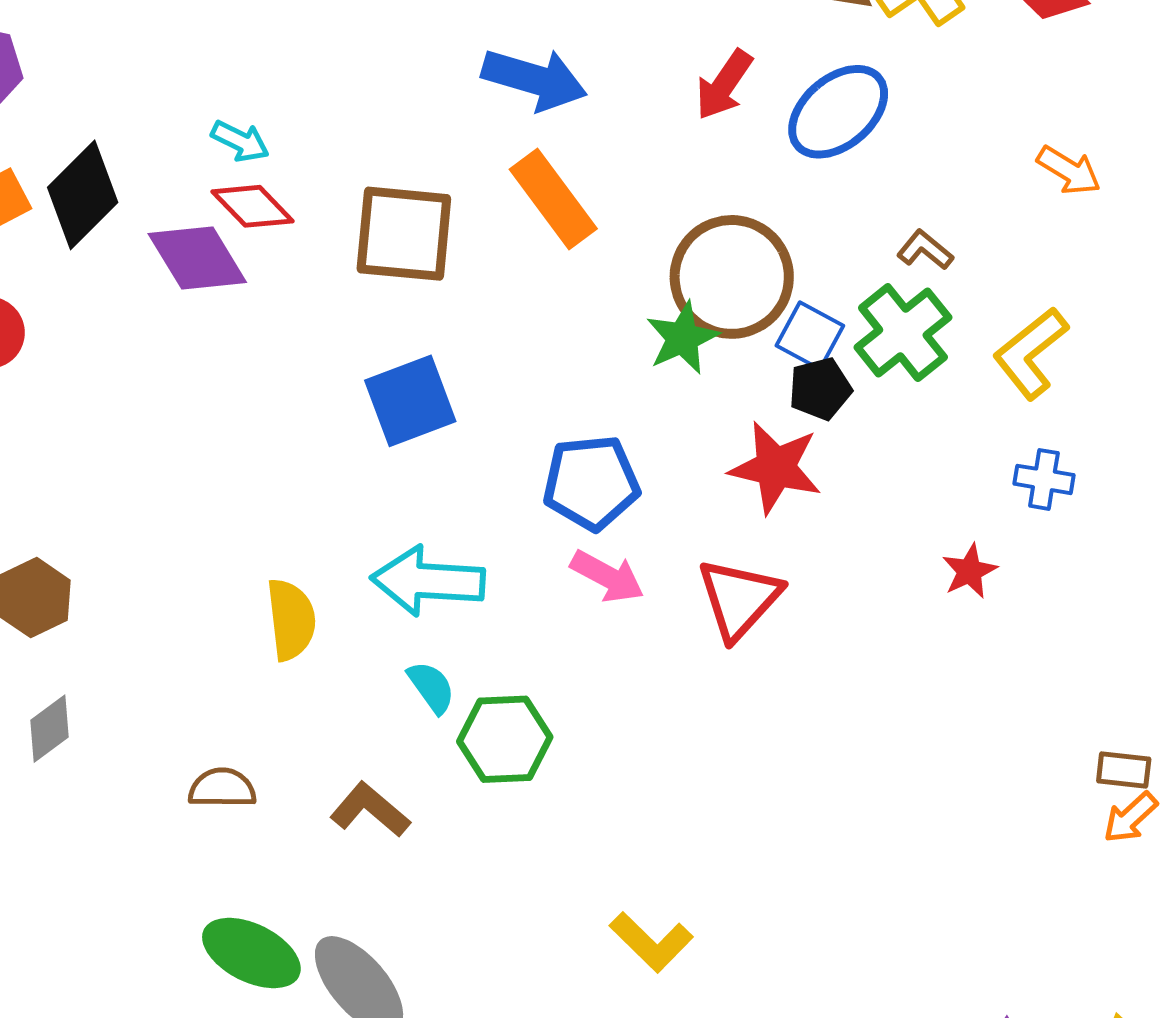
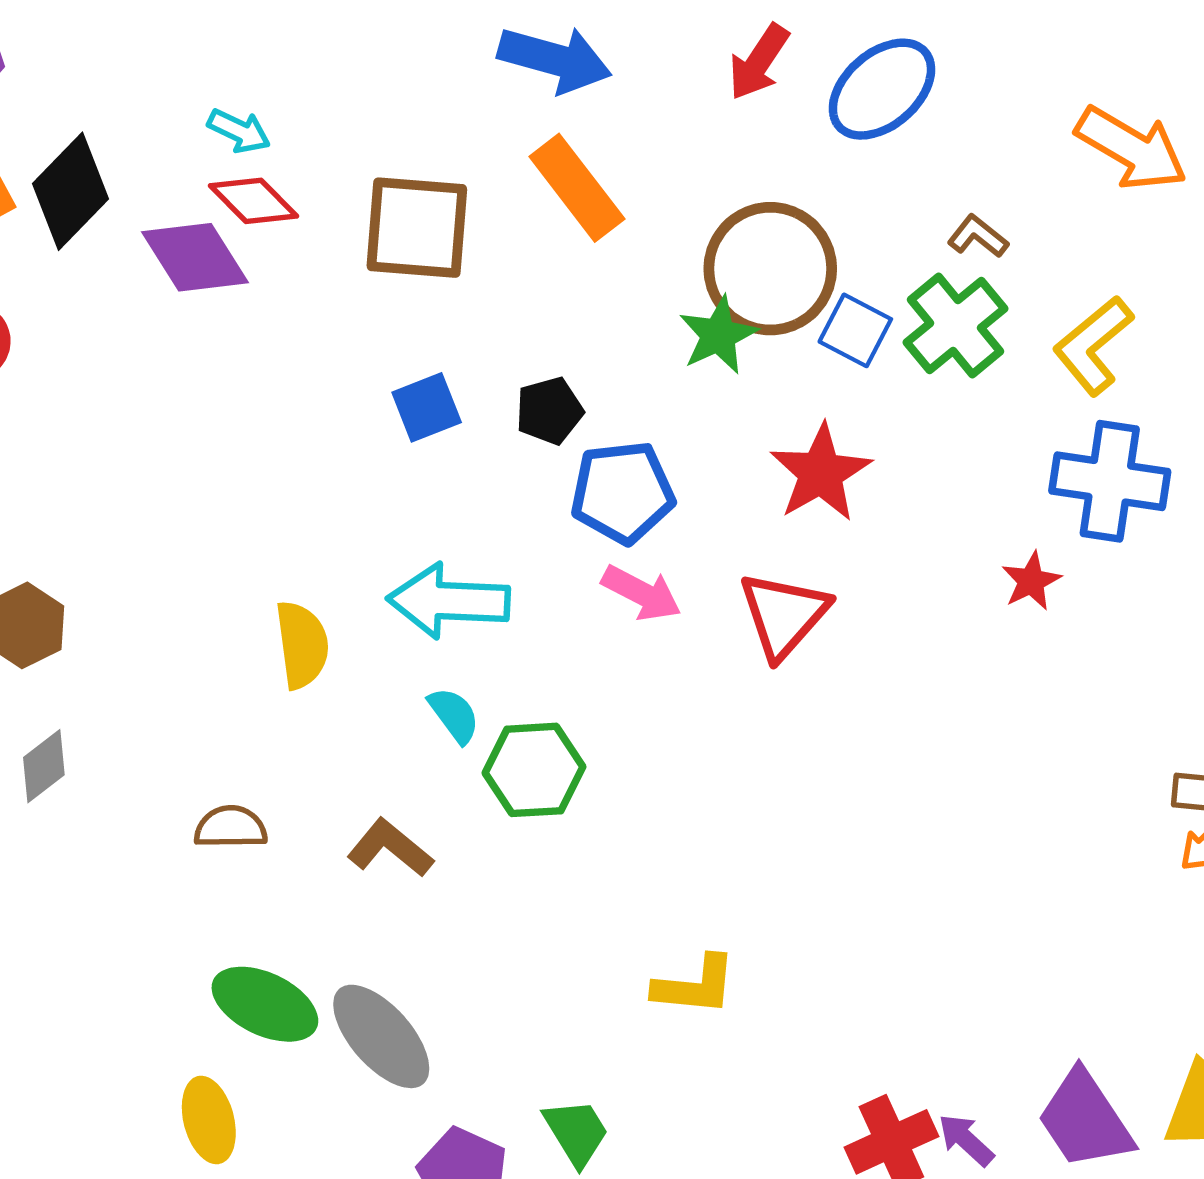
orange arrow: (1069, 171) -> (1131, 148), size x1.6
black pentagon: (820, 389) -> (549, 411), moved
blue square: (410, 401) -> (427, 407), size x0.7
red star: (776, 468) -> (821, 473), turned 30
blue cross: (1044, 479) -> (1110, 481), size x1.8
yellow L-shape: (651, 942) -> (695, 986), turned -38

